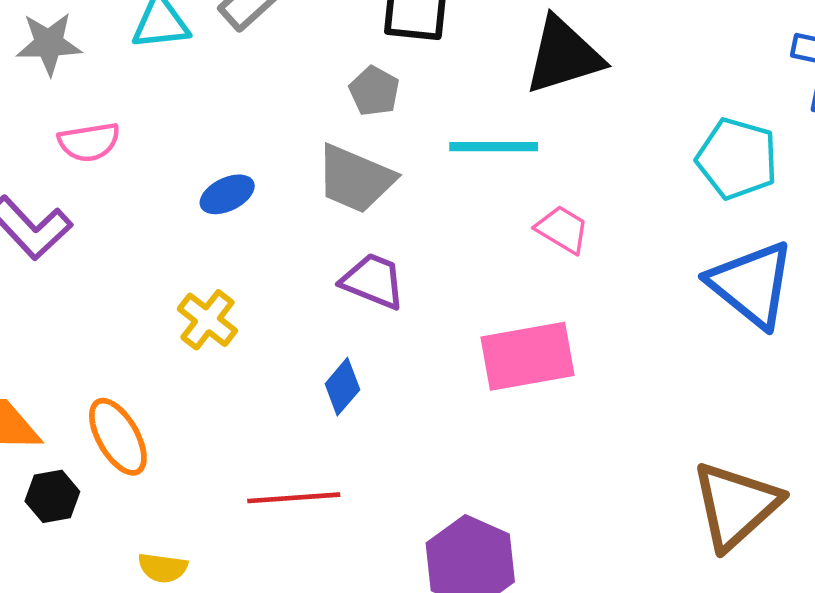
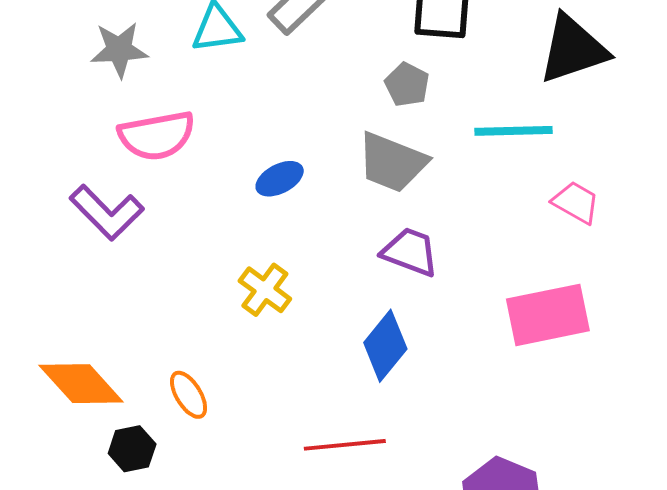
pink semicircle: (89, 142) -> (157, 136), size x1.4
blue diamond: (342, 387) -> (385, 346), size x1.4
orange ellipse: (118, 437) -> (189, 395), size x0.7

